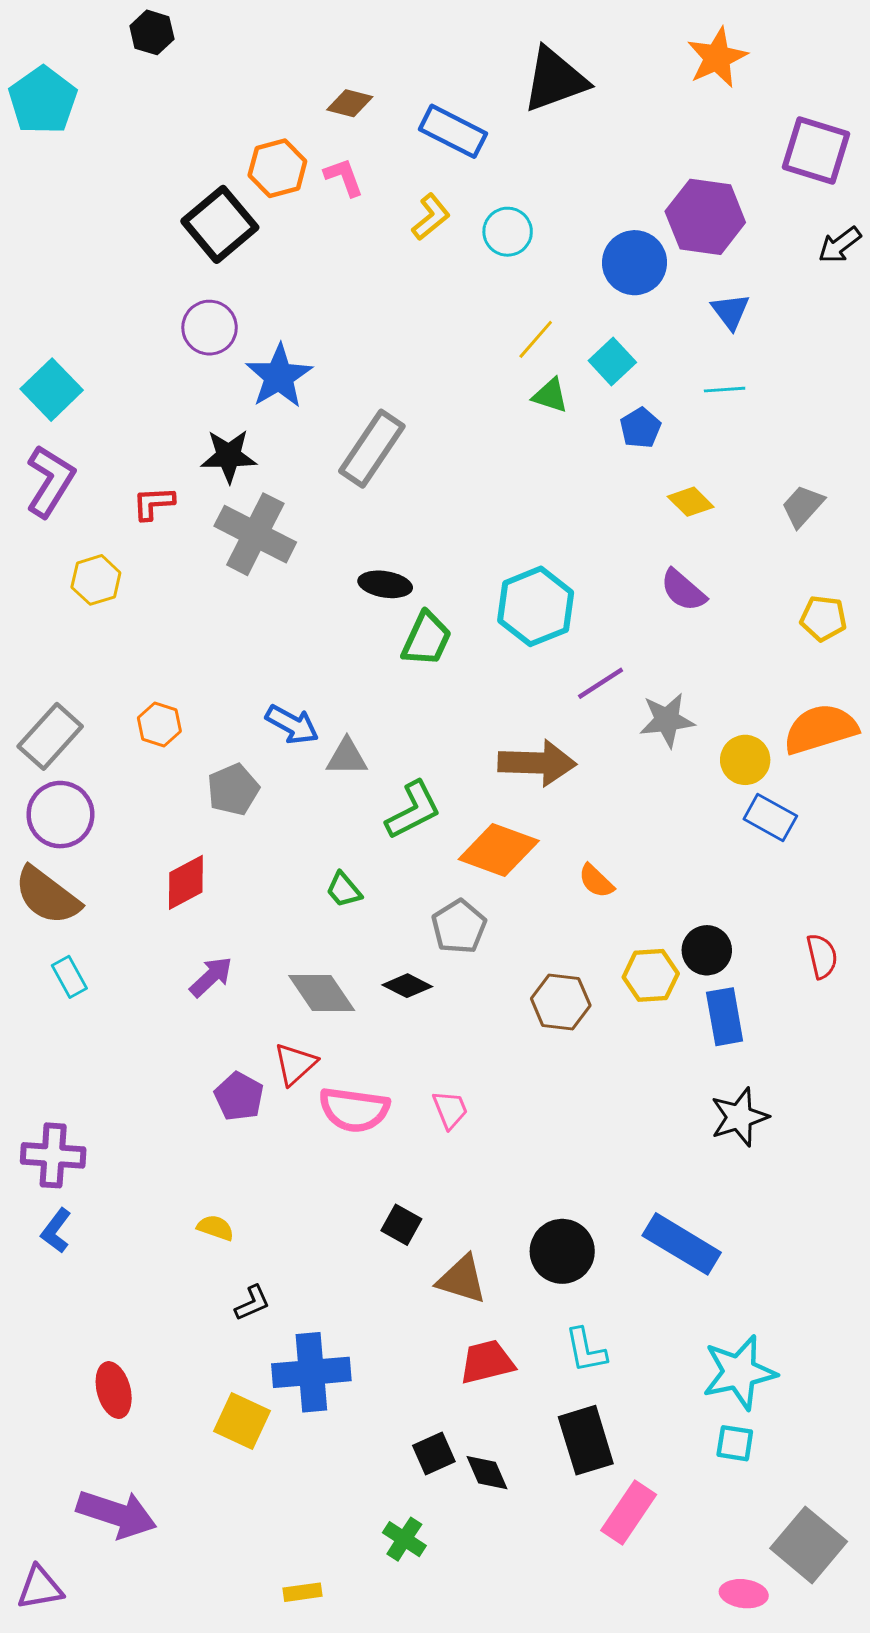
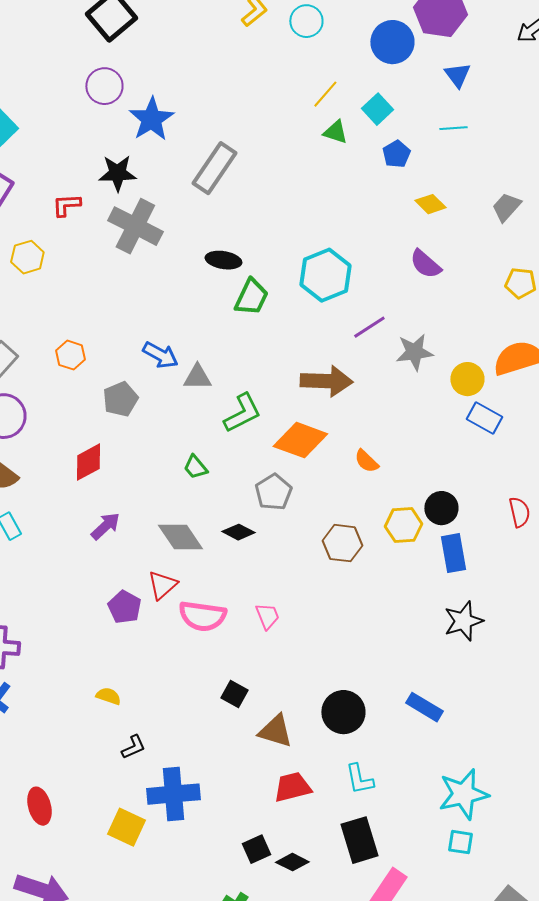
blue rectangle: (682, 1244) -> (424, 707), size x0.7
black diamond: (487, 1473) -> (292, 862), turned -40

